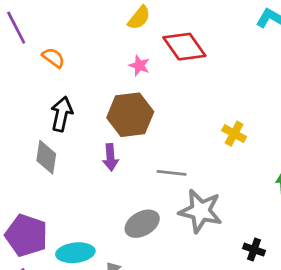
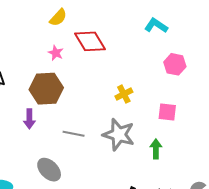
yellow cross: (234, 134) -> (124, 94), moved, turned 30
gray star: (200, 211) -> (119, 135), moved
gray ellipse: (142, 224) -> (49, 170), turned 70

